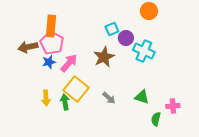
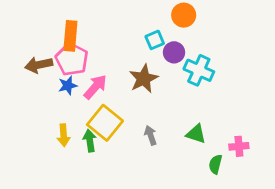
orange circle: (149, 11) -> (184, 15), moved
gray arrow: (109, 98) -> (151, 135), turned -152

